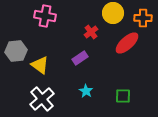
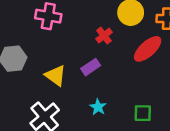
yellow triangle: (40, 65) -> (56, 76), moved

